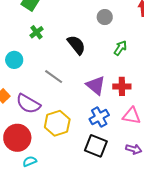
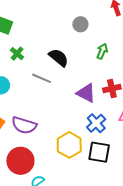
gray line: (54, 77) -> (42, 78), moved
yellow hexagon: (57, 123) -> (69, 145), moved

